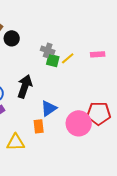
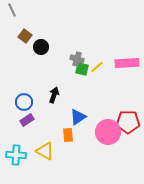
pink rectangle: (98, 54) -> (127, 63), size x1.6
black arrow: (25, 86) -> (54, 95), size x0.7
yellow triangle: (16, 142) -> (45, 151), turned 30

